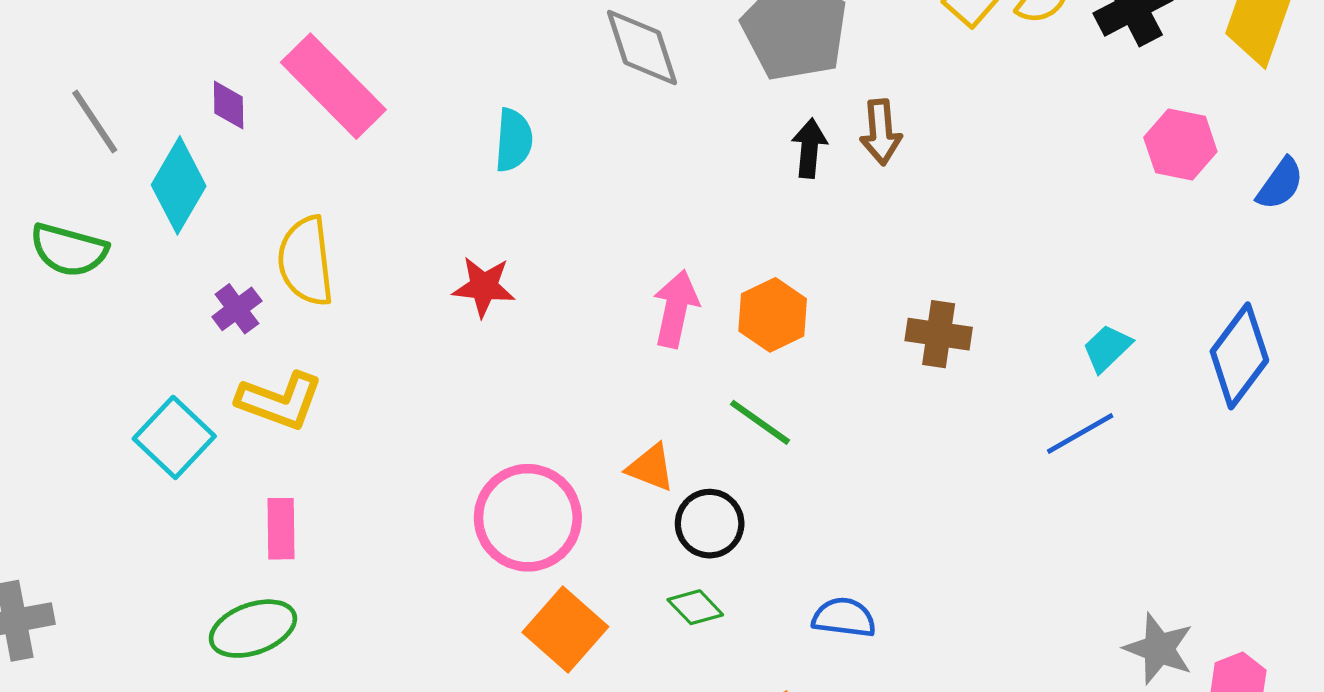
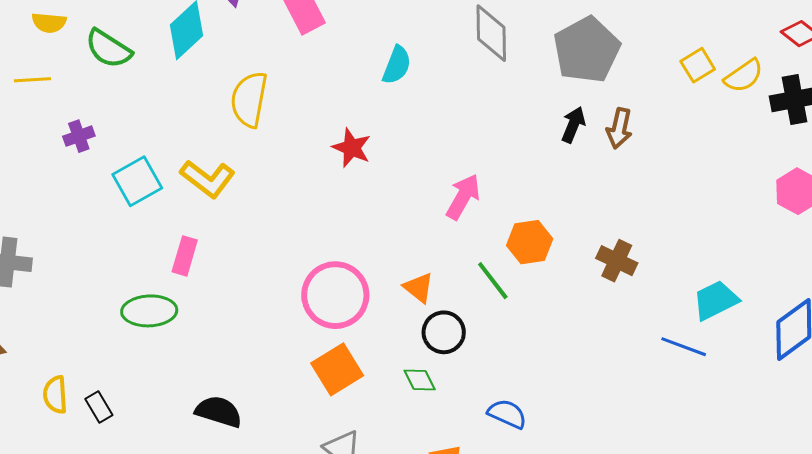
purple cross: (237, 309) -> (79, 136), moved
orange hexagon: (773, 315) -> (530, 242), moved
cyan trapezoid: (1107, 348) -> (716, 300), size x1.4
blue line: (1080, 433) -> (684, 347), turned 33

